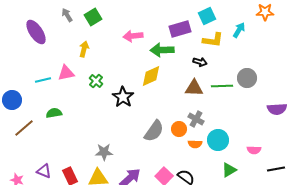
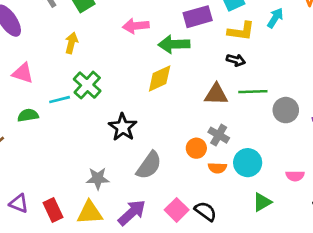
black arrow: (200, 62) -> (236, 60), moved
pink triangle: (66, 73) -> (23, 73), moved, turned 30
gray circle: (247, 78) -> (286, 110), moved
cyan line: (43, 80) -> (60, 100), moved
green cross: (96, 81) -> (87, 85), size x1.5
black star: (123, 97) -> (123, 127), moved
green semicircle: (54, 113) -> (28, 115), moved
gray semicircle: (154, 131) -> (149, 165), moved

